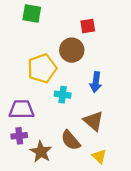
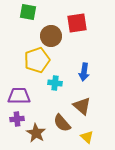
red square: (88, 26) -> (77, 23), size x1.5
brown circle: (72, 50) -> (51, 36), moved

